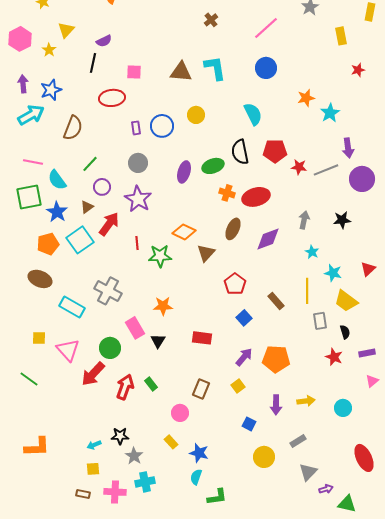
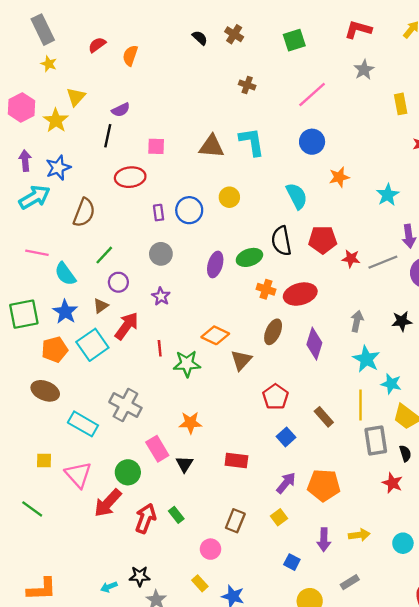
brown cross: (211, 20) -> (247, 85), turned -32
yellow star: (49, 50) -> (56, 120), size x1.5
orange star: (306, 98) -> (339, 177), moved
green square: (29, 197) -> (24, 314), moved
purple star: (138, 199) -> (161, 296), size x0.6
purple diamond: (268, 239) -> (314, 344), turned -52
cyan star: (312, 252) -> (366, 359), size x1.6
gray rectangle: (320, 321) -> (376, 440), size x1.4

